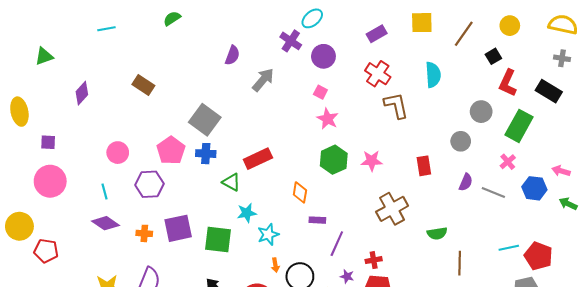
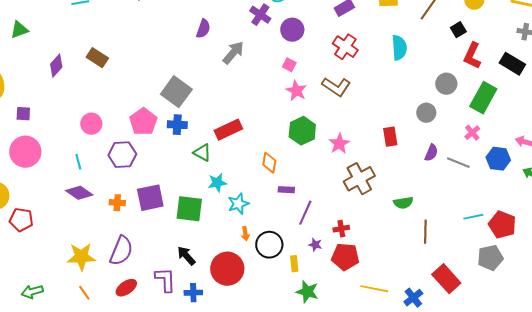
brown rectangle: (143, 85) -> (97, 58), moved
brown L-shape: (396, 105) -> (336, 87), moved, turned 136
pink star: (372, 161) -> (339, 144), moved, turned -30

